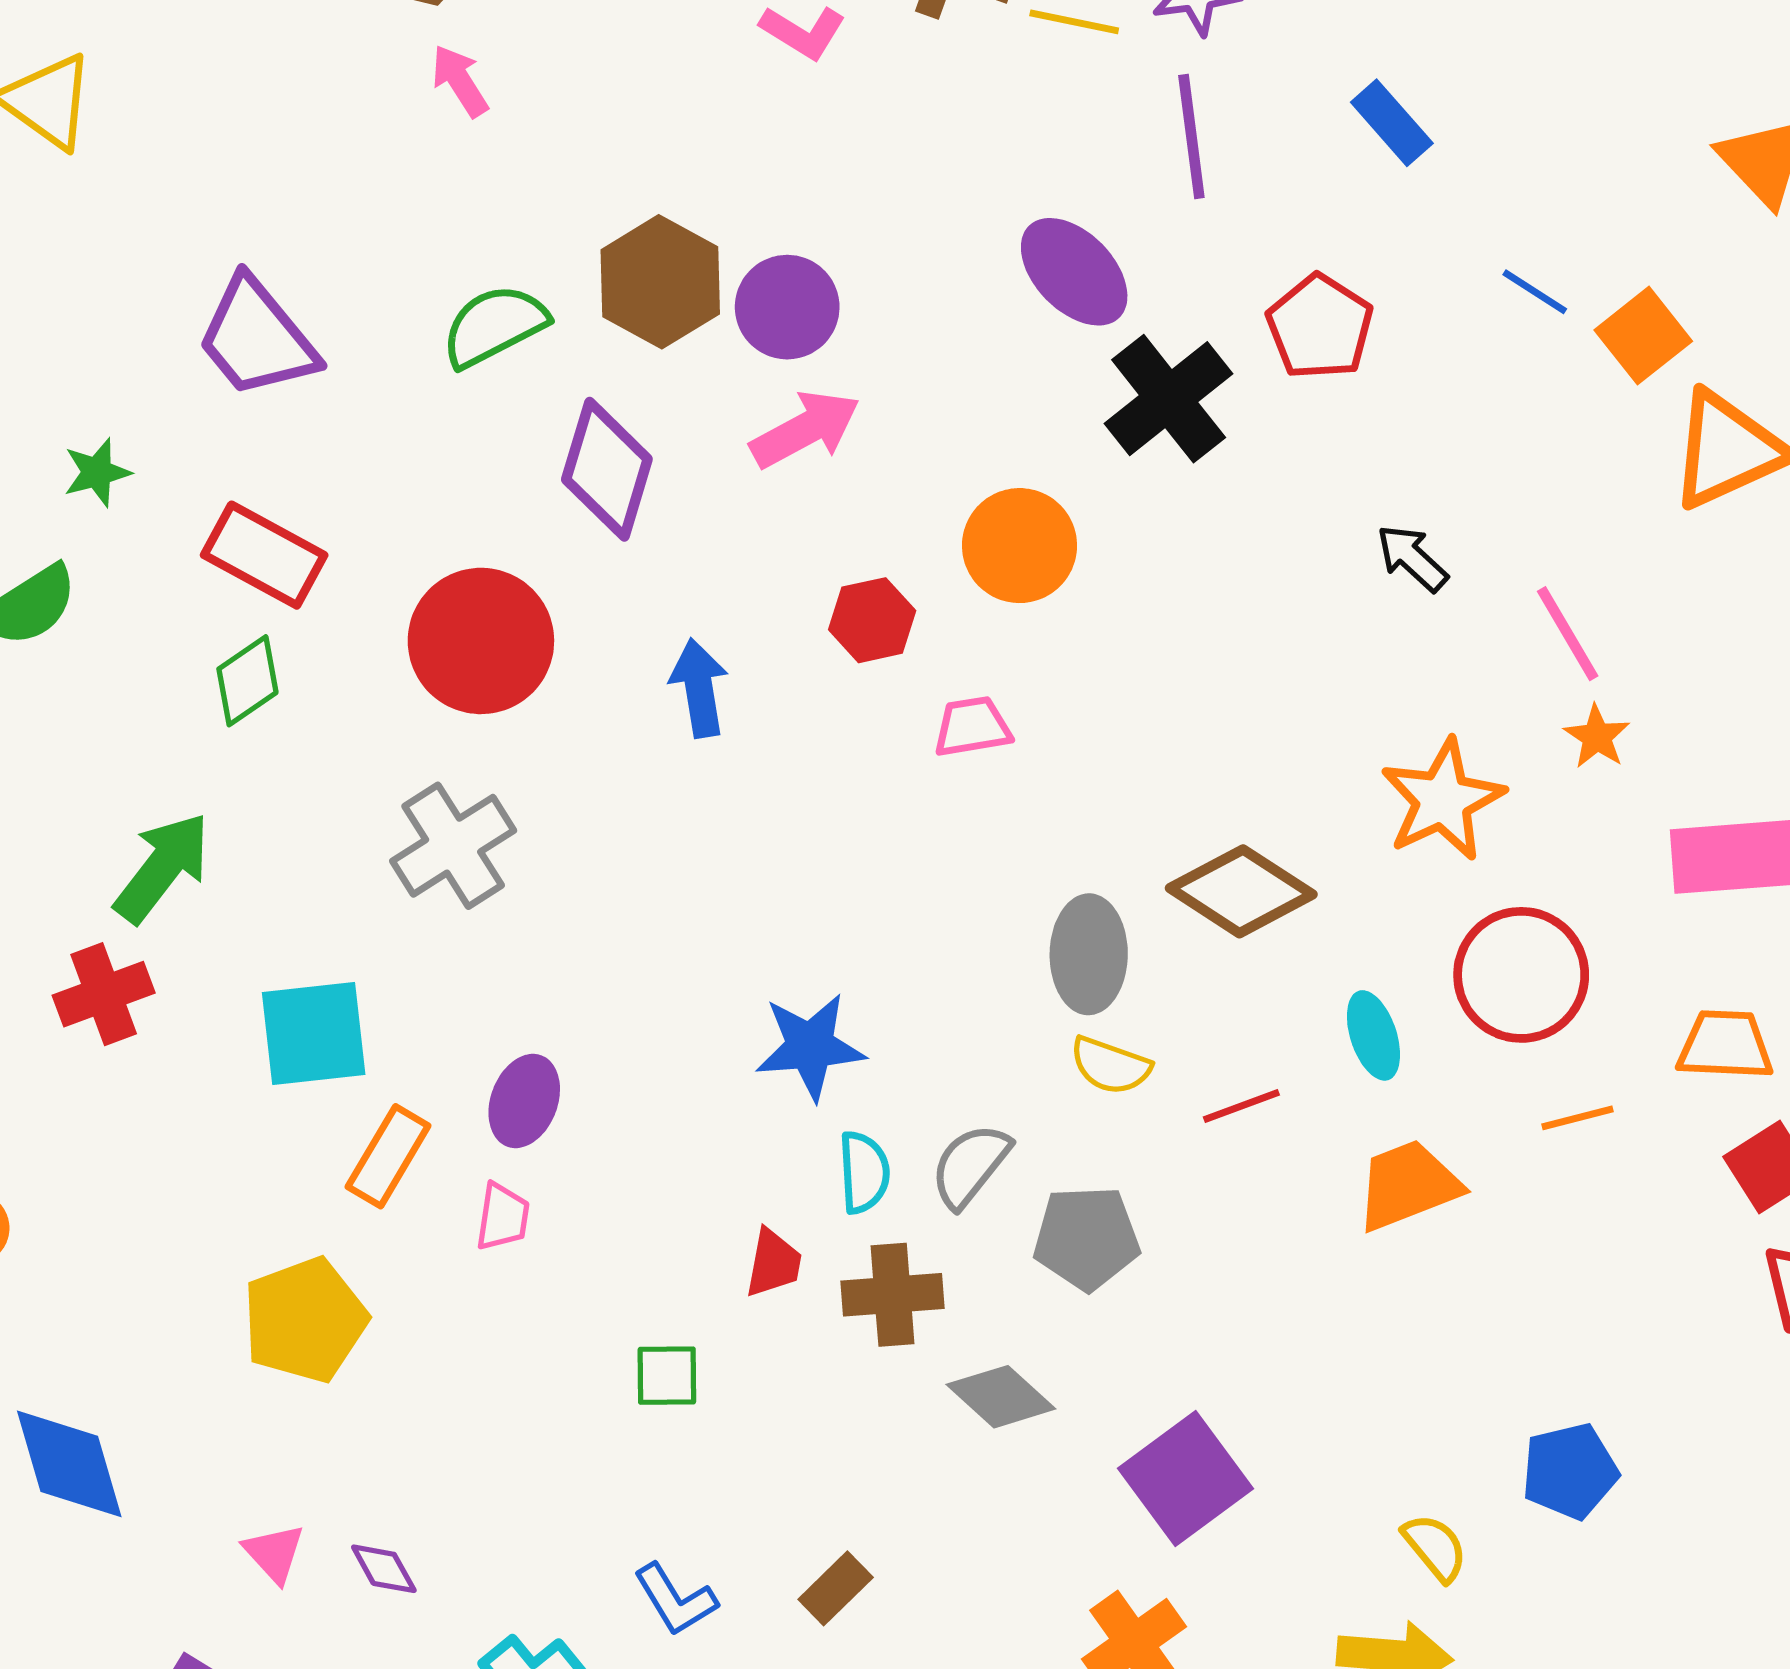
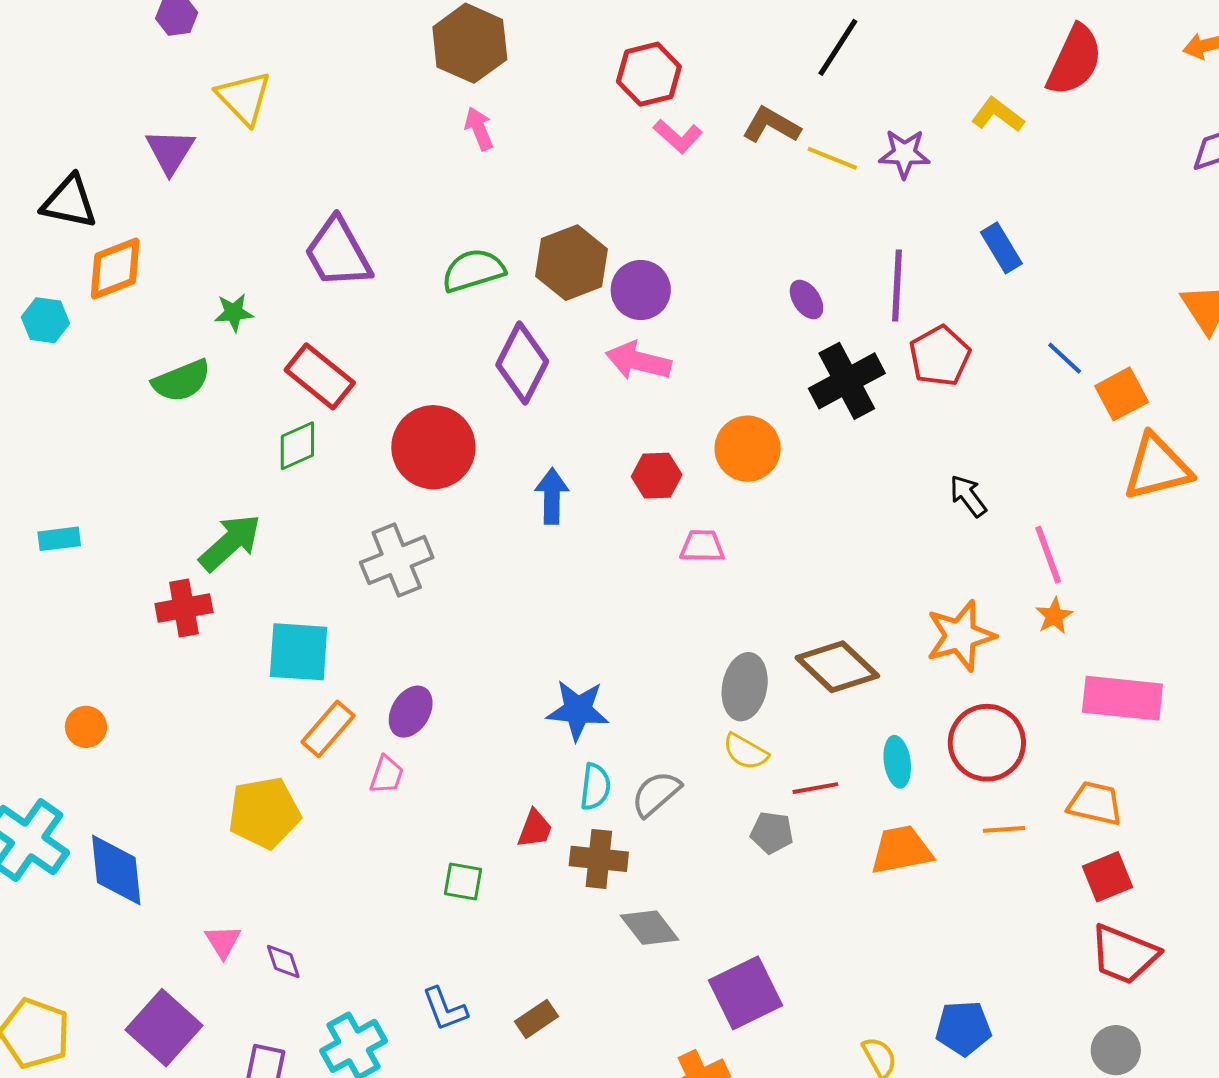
purple line: (1191, 137) -> (897, 285), moved
purple ellipse: (1074, 272) -> (807, 299), size x0.6
pink arrow: (805, 429) -> (638, 361), turned -148
gray pentagon: (1087, 1238) -> (772, 833), moved, size x0.7

